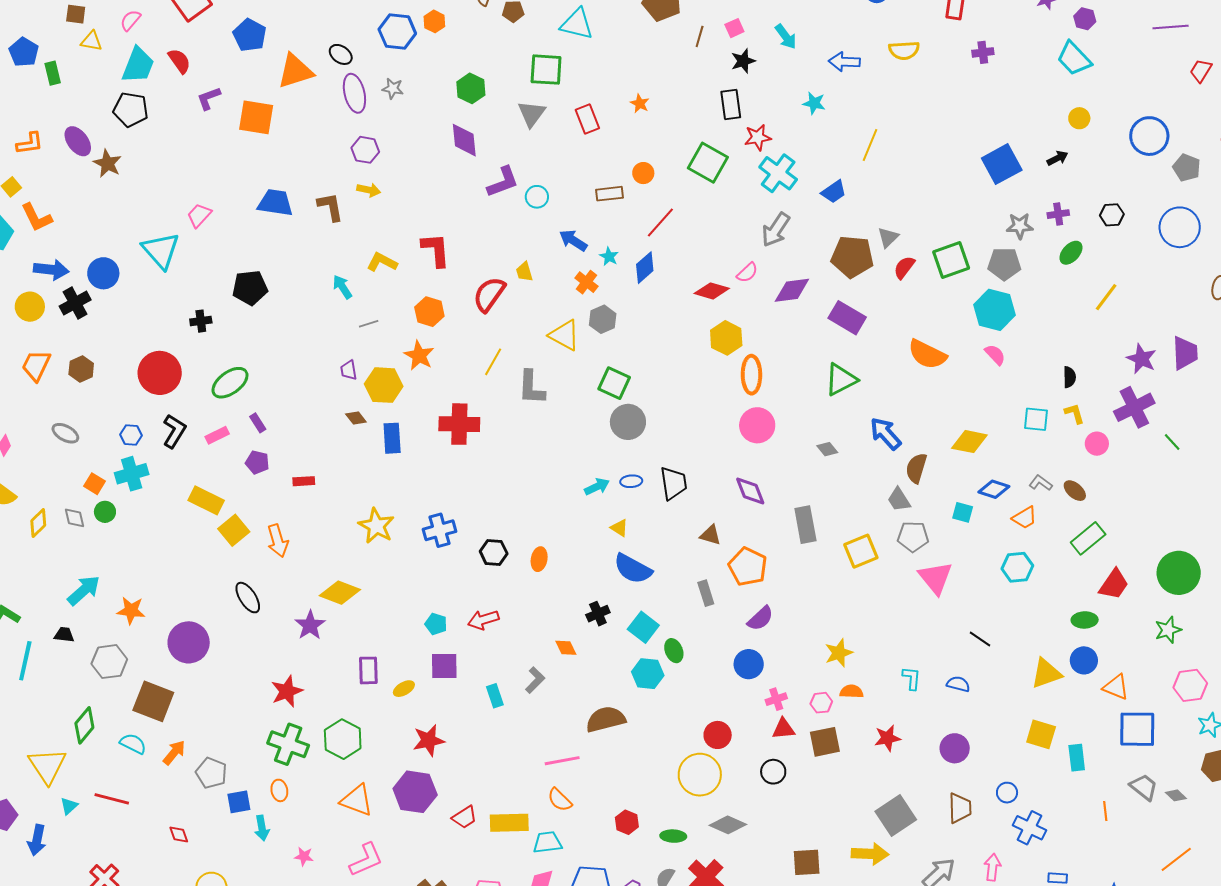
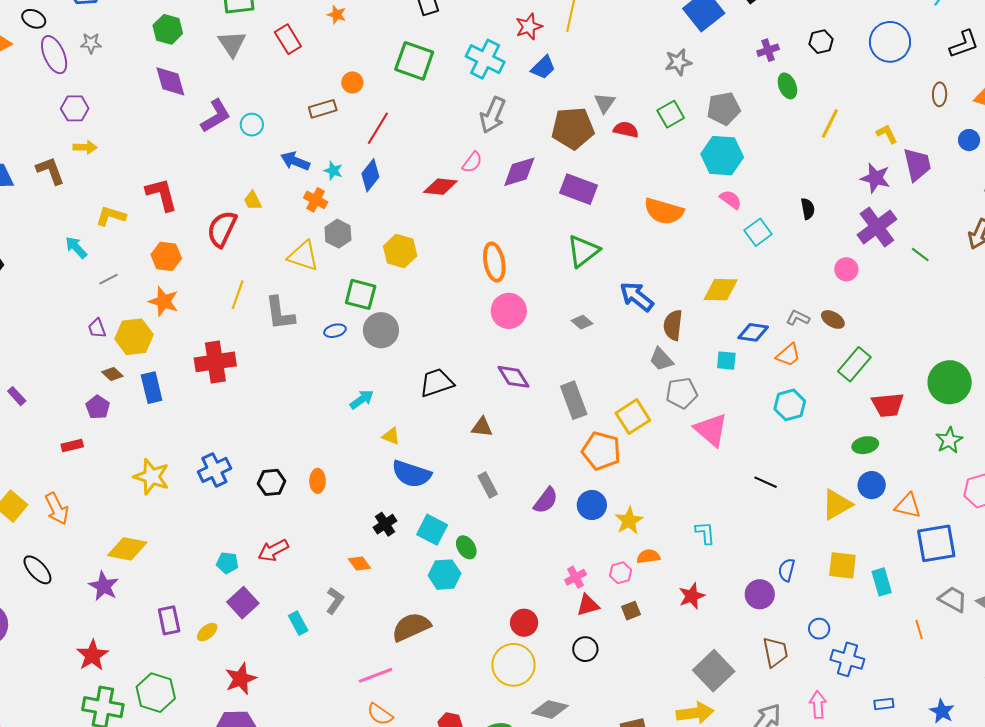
red star: (758, 137) -> (529, 27), moved
gray star: (1020, 226) -> (678, 62), moved
green ellipse: (1071, 253) -> (787, 86), turned -55
green square: (951, 260) -> (671, 114), size x0.7
red semicircle: (904, 267) -> (626, 130), turned 75
yellow hexagon: (726, 338) -> (400, 251), moved
yellow L-shape: (1074, 413) -> (887, 134), moved
cyan square: (1036, 419) -> (758, 232), moved, turned -32
purple pentagon: (257, 462) -> (98, 407), moved, turned 30
blue ellipse: (631, 481) -> (335, 331), moved
black trapezoid: (673, 483) -> (437, 383), turned -90
orange pentagon: (748, 567) -> (601, 451), moved
red trapezoid: (1114, 584) -> (888, 405), turned 60
blue circle: (749, 664) -> (592, 505), moved
purple square: (444, 666) -> (243, 603), turned -32
blue semicircle: (958, 684) -> (787, 570), moved, turned -80
brown square: (825, 742) -> (631, 611), size x0.6

